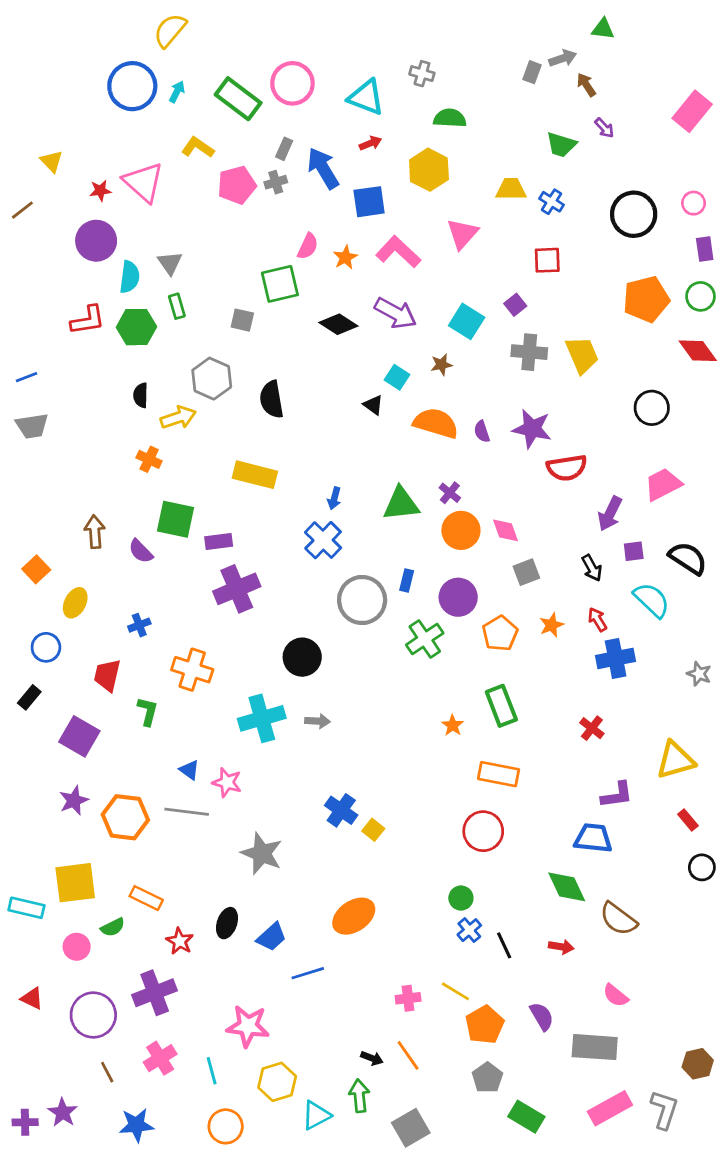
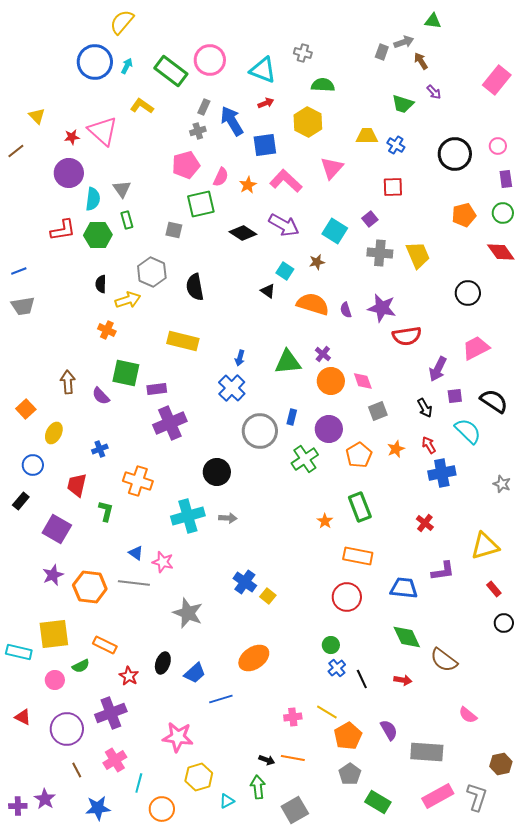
pink pentagon: (237, 185) -> (186, 165), moved
orange pentagon: (646, 299) -> (464, 215), size x0.7
blue trapezoid: (593, 838) -> (404, 588), moved
pink semicircle: (616, 995) -> (468, 715), moved
orange line: (408, 1055) -> (293, 758), turned -45
cyan line: (212, 1071) -> (139, 783), moved, turned 30
cyan triangle: (316, 1115) -> (227, 801), size x0.7

